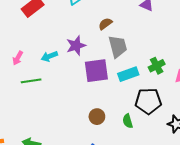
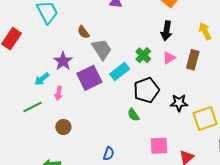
brown semicircle: (105, 24) -> (83, 32), turned -72
pink arrow: (18, 58) -> (59, 93), moved
brown circle: (97, 117) -> (63, 127), moved

